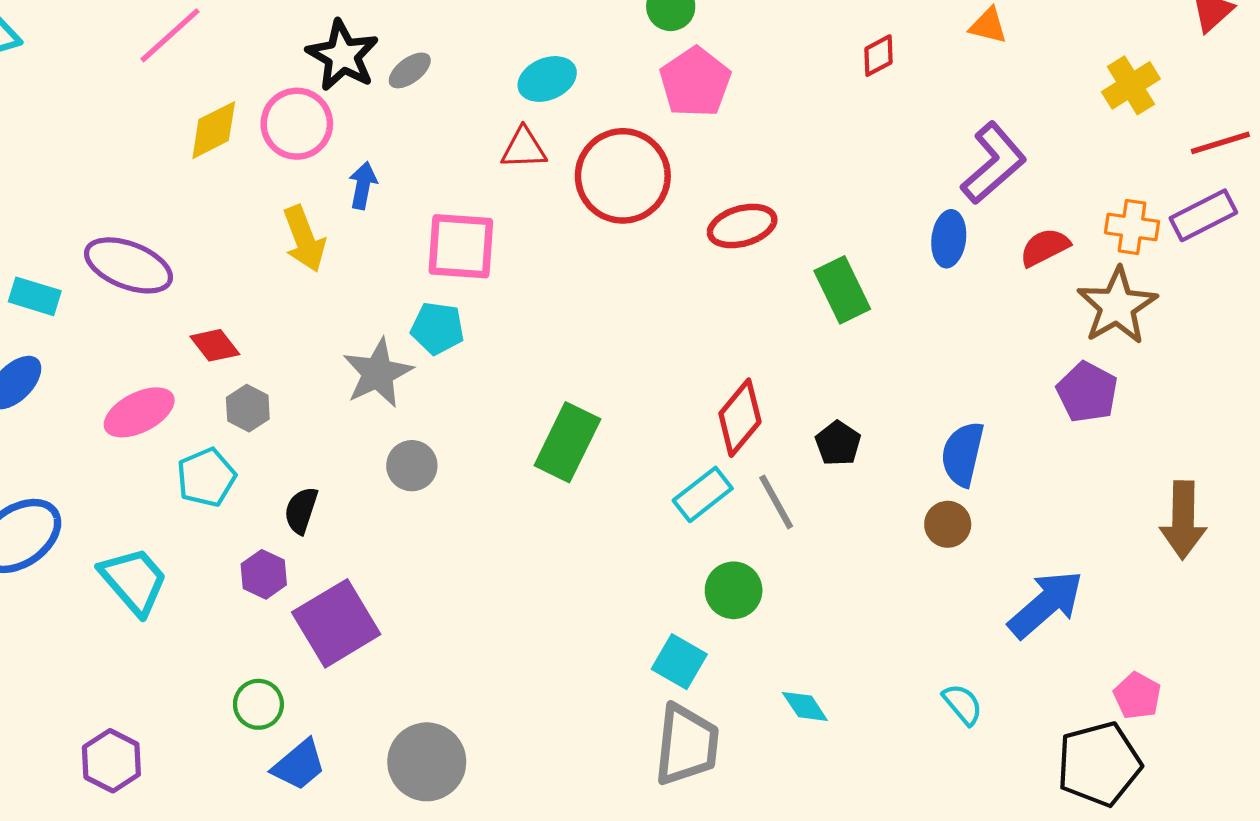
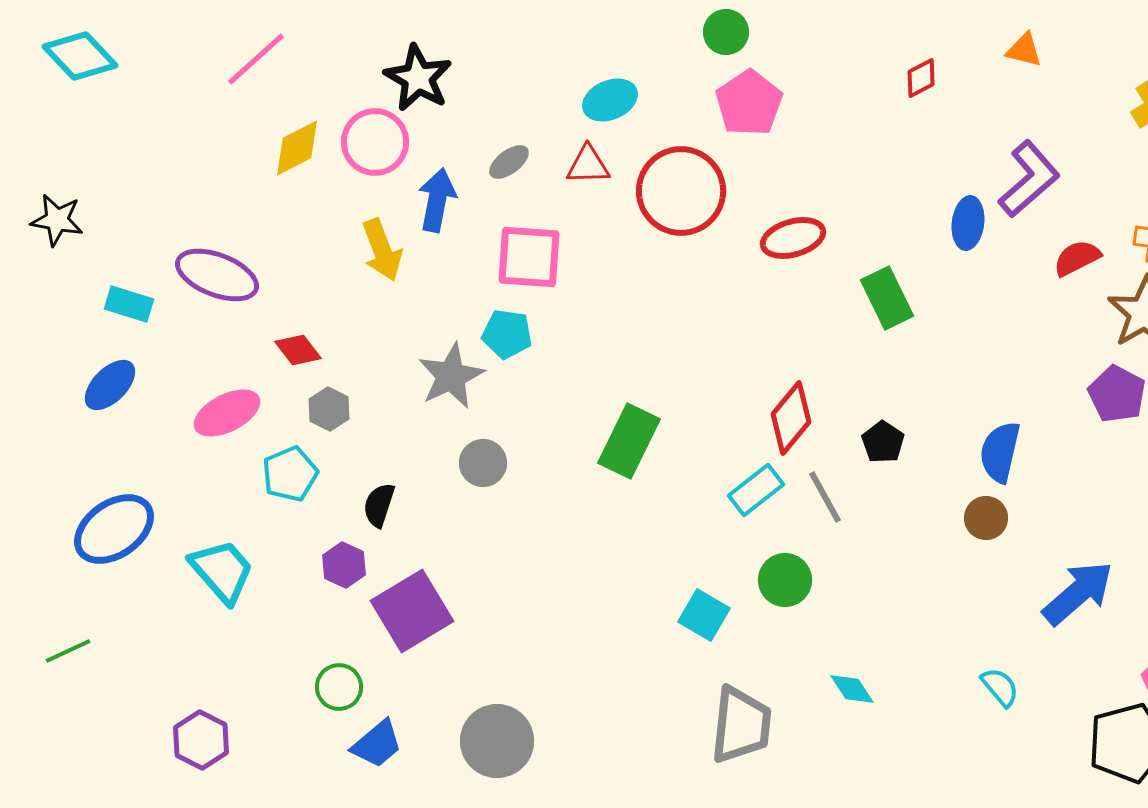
gray ellipse: (410, 70) -> (509, 162), moved
blue arrow: (363, 185) -> (437, 200), size x1.4
blue ellipse: (949, 239) -> (968, 223), moved
cyan square: (679, 662) -> (704, 615), moved

